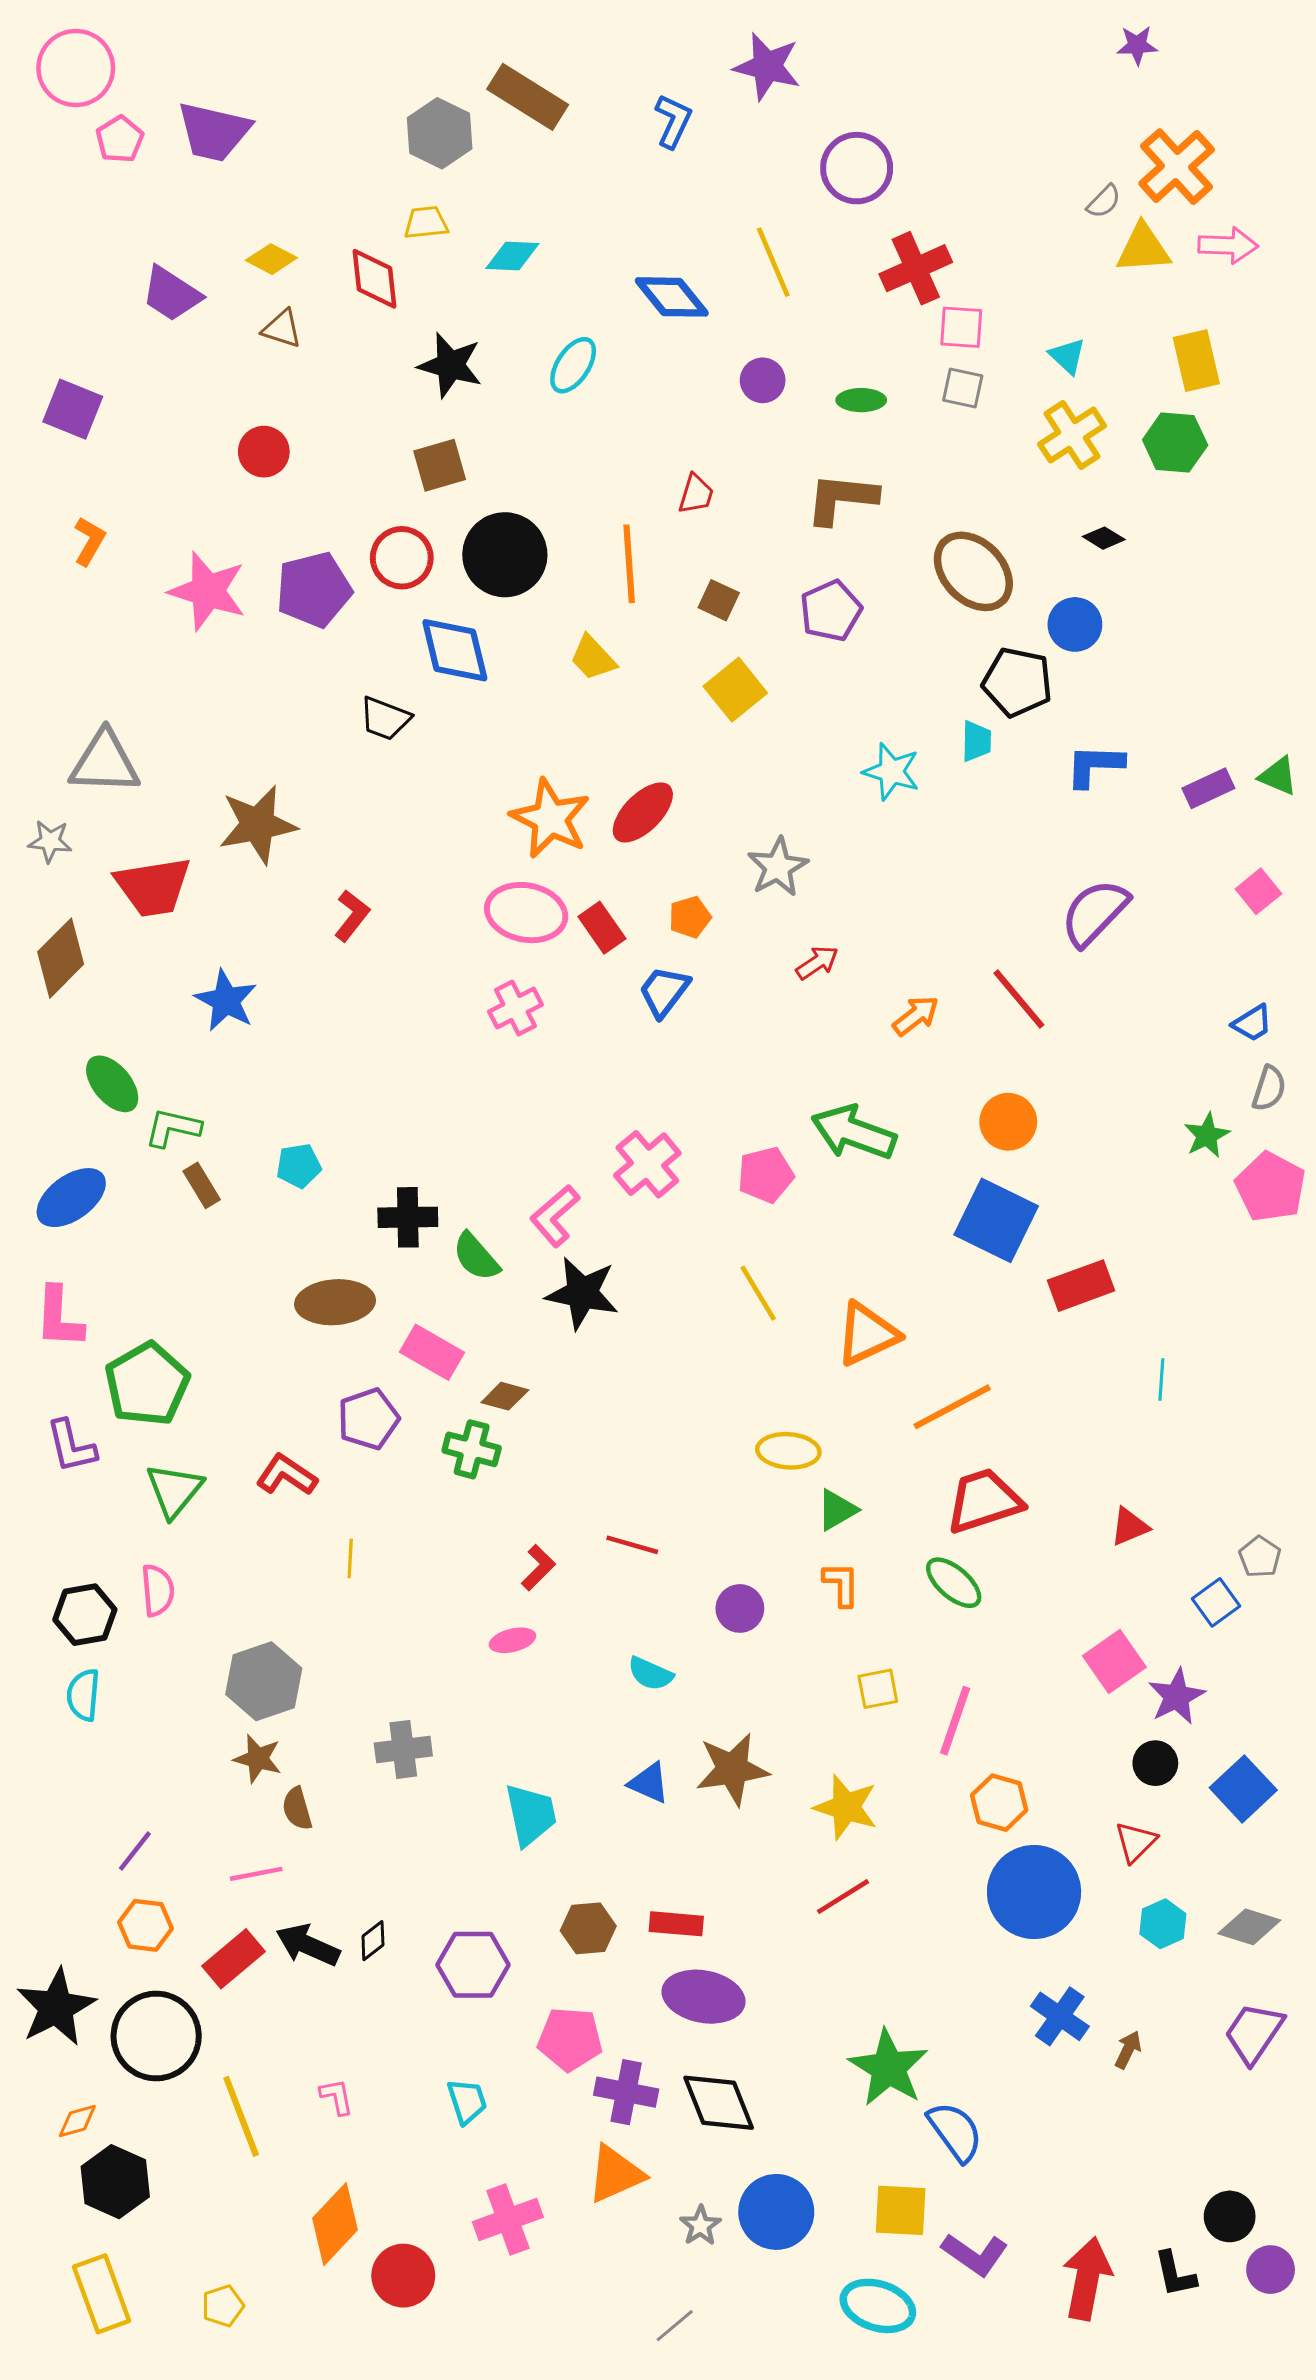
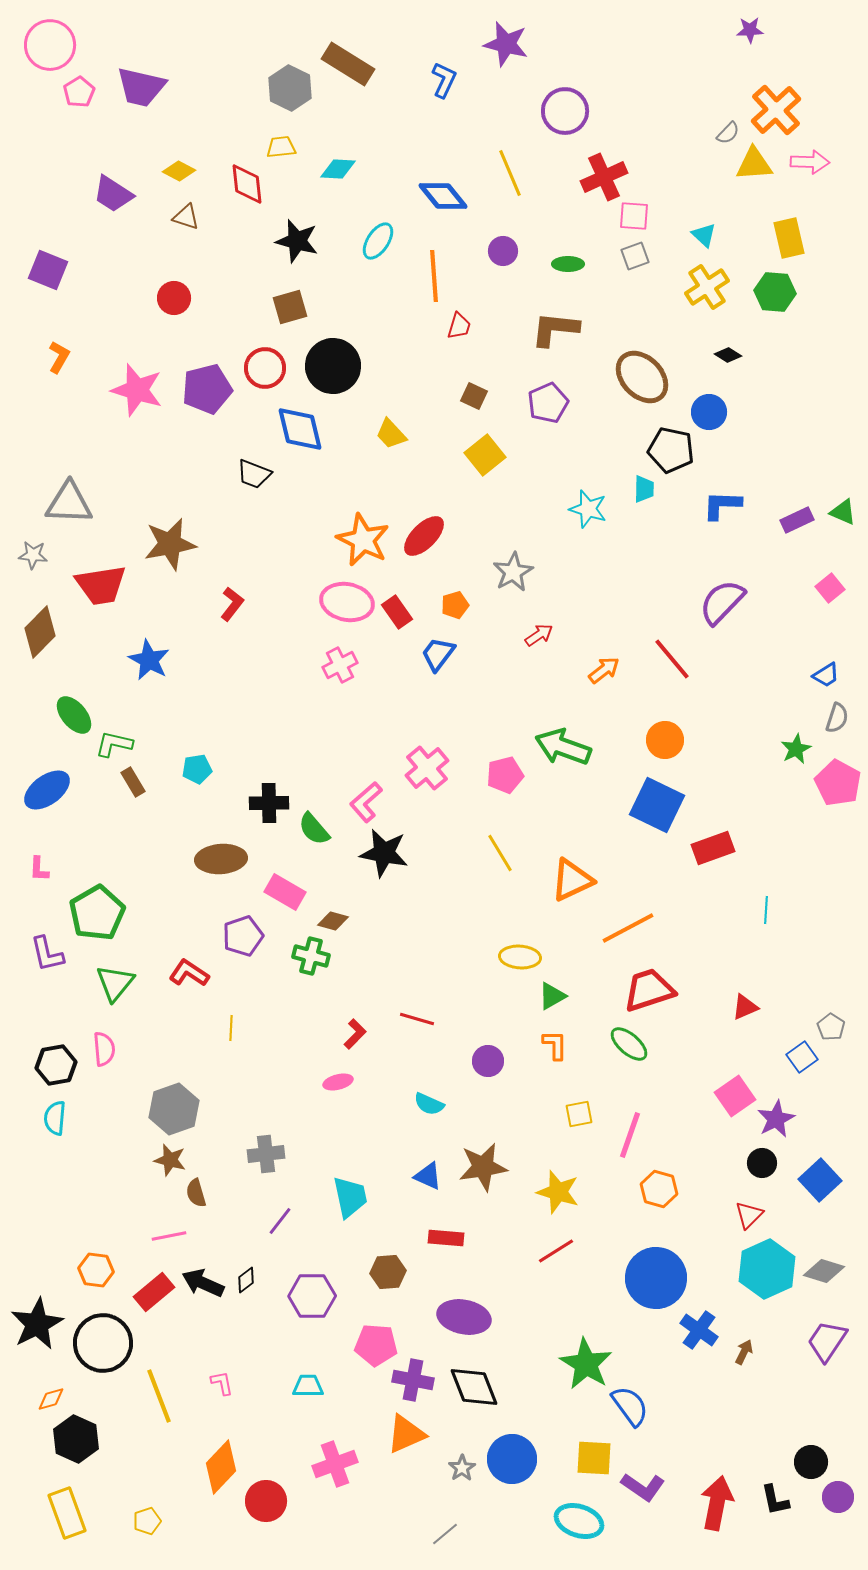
gray square: (963, 388) -> (635, 256), turned -32
orange line: (629, 564) -> (434, 276), moved
pink L-shape: (59, 1317) -> (39, 869), size x0.6
purple line: (135, 1851) -> (280, 1221), moved
blue circle: (1034, 1892) -> (656, 1278), moved
red rectangle: (676, 1924) -> (446, 1238), moved
cyan hexagon: (1163, 1924) -> (767, 1269), size x1.8
cyan trapezoid: (467, 2101) -> (308, 1386), turned -72

